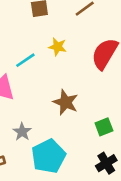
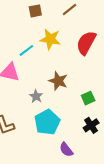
yellow star: (58, 47) -> (50, 39), size x1.5
gray star: (22, 132) -> (36, 96), moved

